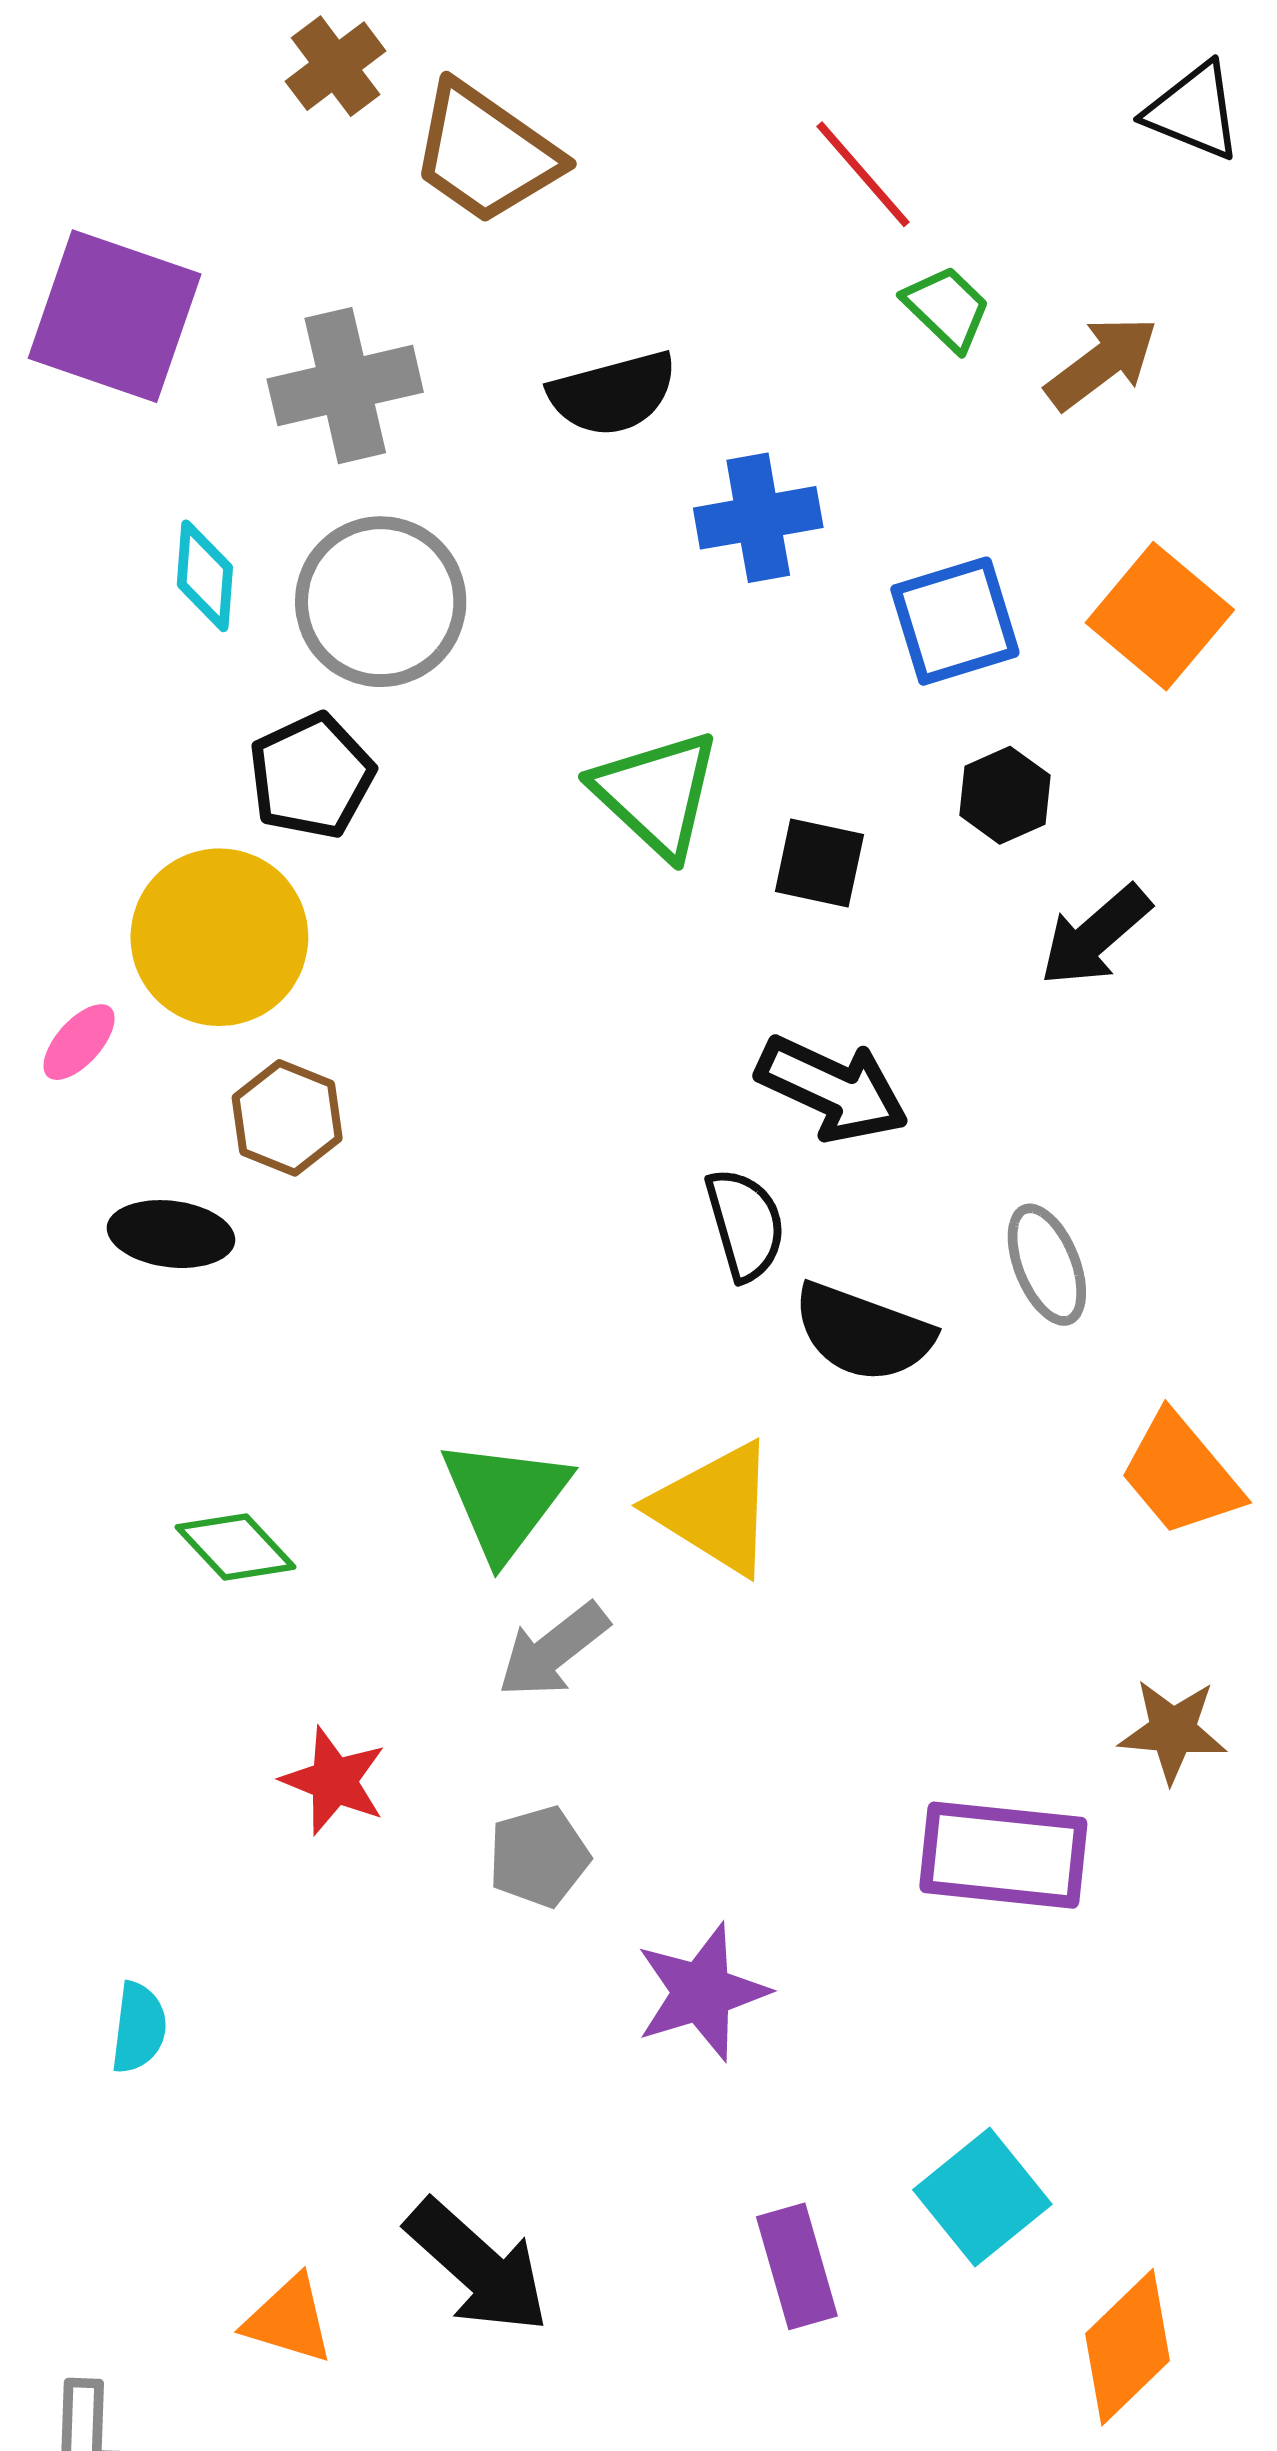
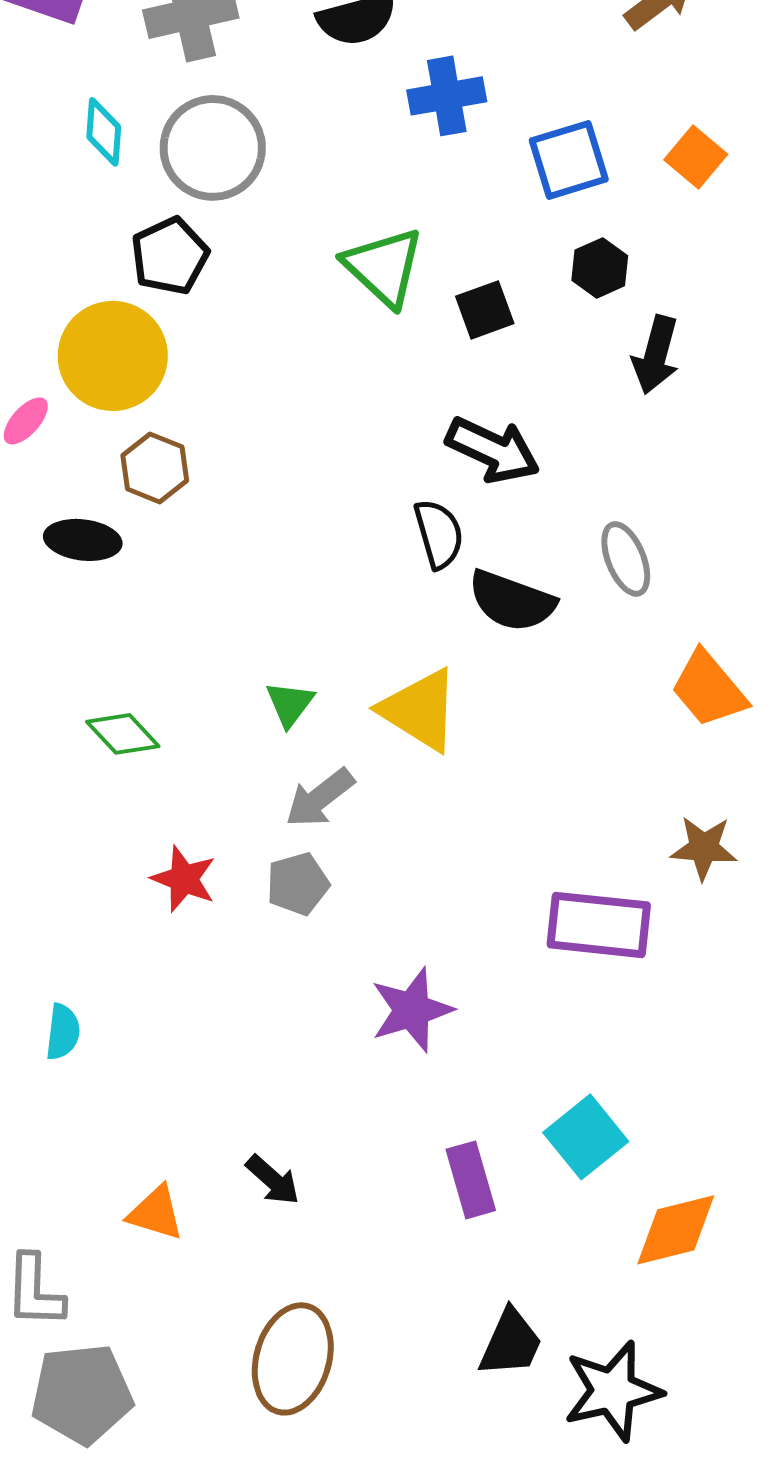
orange square: (1160, 616) -> (696, 157), size x0.7
black square: (819, 863) -> (485, 310), turned -32
black arrow: (1095, 936) -> (656, 355), turned -34
green triangle: (505, 1499) -> (290, 704), size x0.6
gray pentagon: (539, 1857) -> (298, 884), moved
black arrow: (477, 2266) -> (273, 1180), size x0.6
orange diamond: (1128, 2347) -> (676, 1230), turned 30

